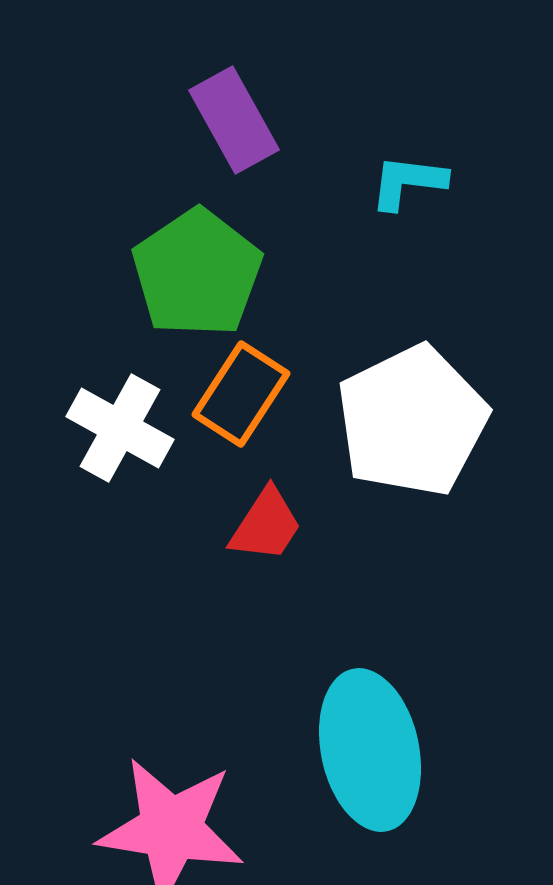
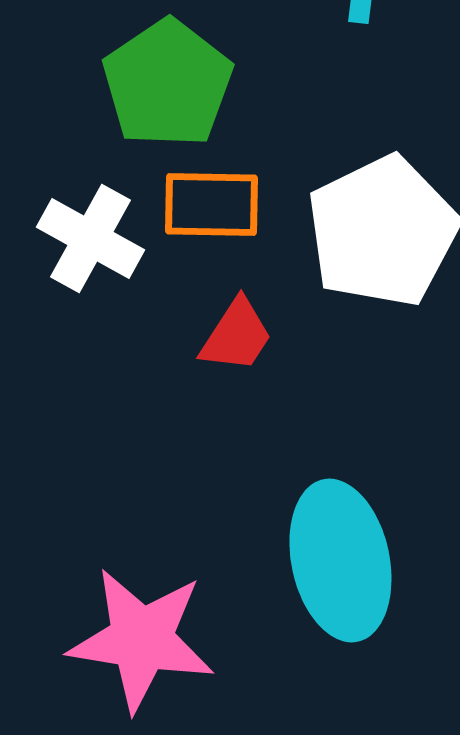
orange rectangle: (241, 394) -> (211, 204), turned 58

